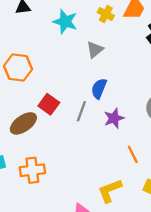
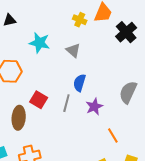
cyan star: (65, 22) -> (39, 43), moved
gray triangle: (95, 50) -> (73, 50), turned -35
brown ellipse: (23, 123) -> (19, 118), turned -45

